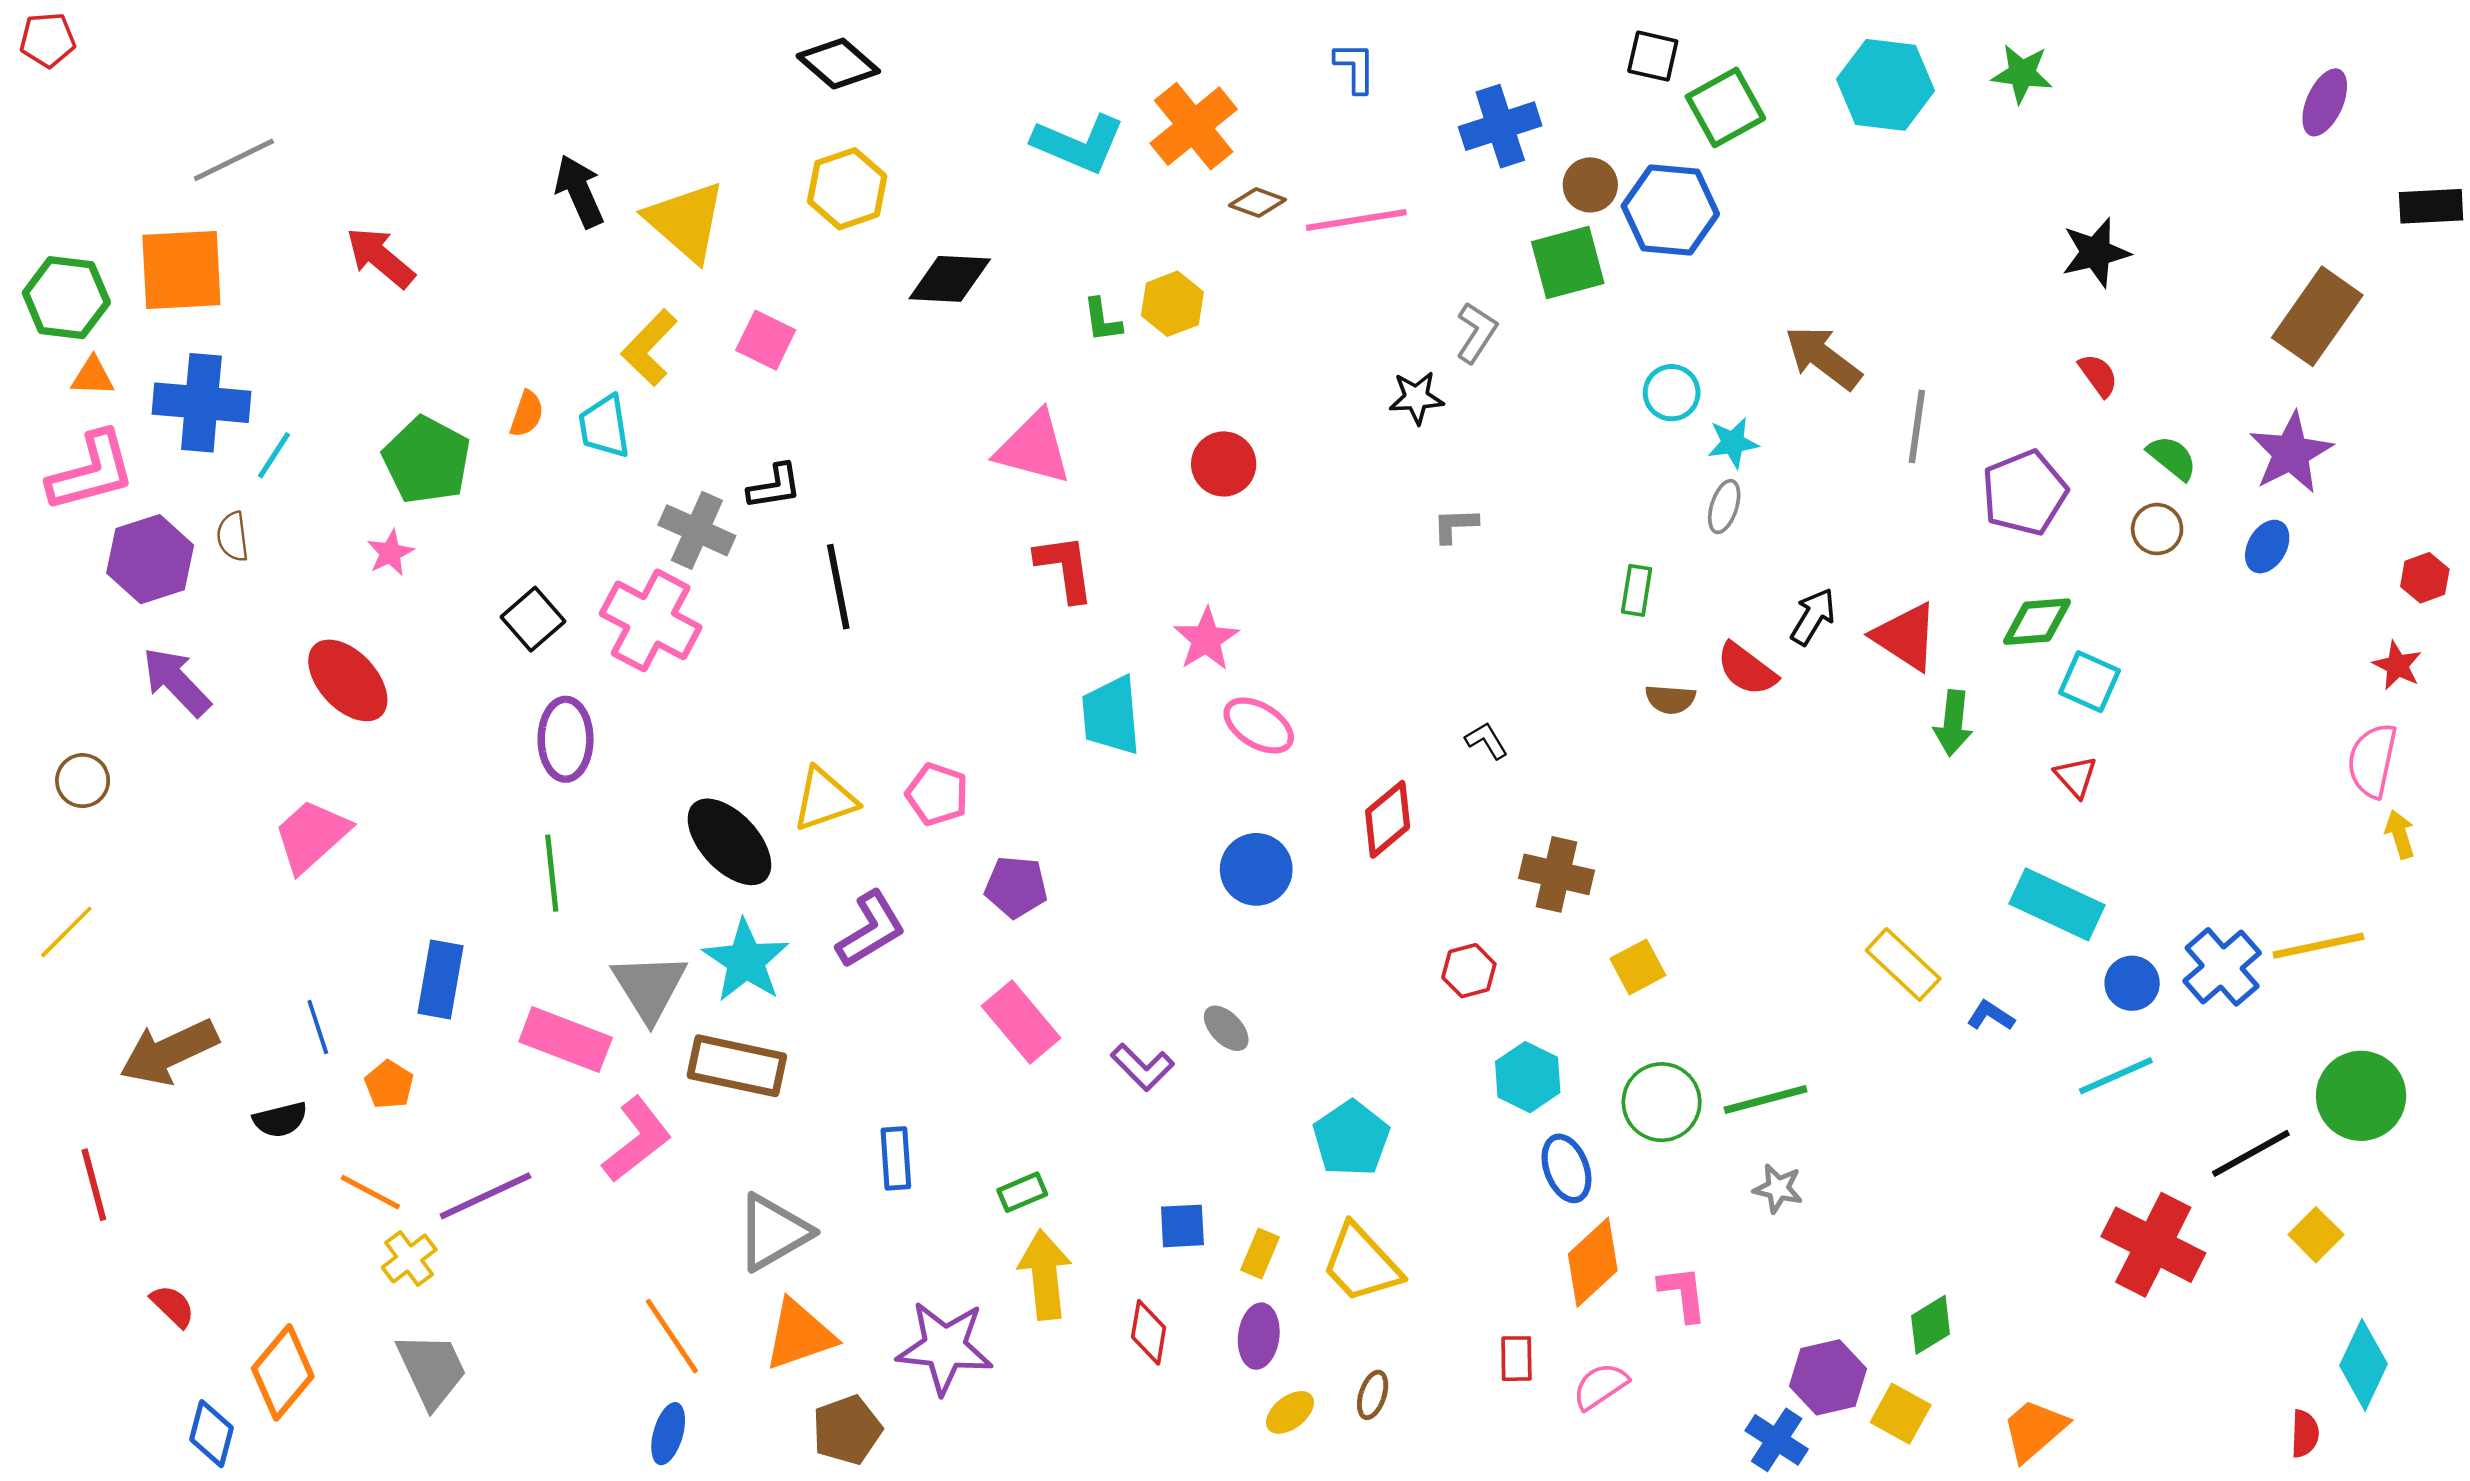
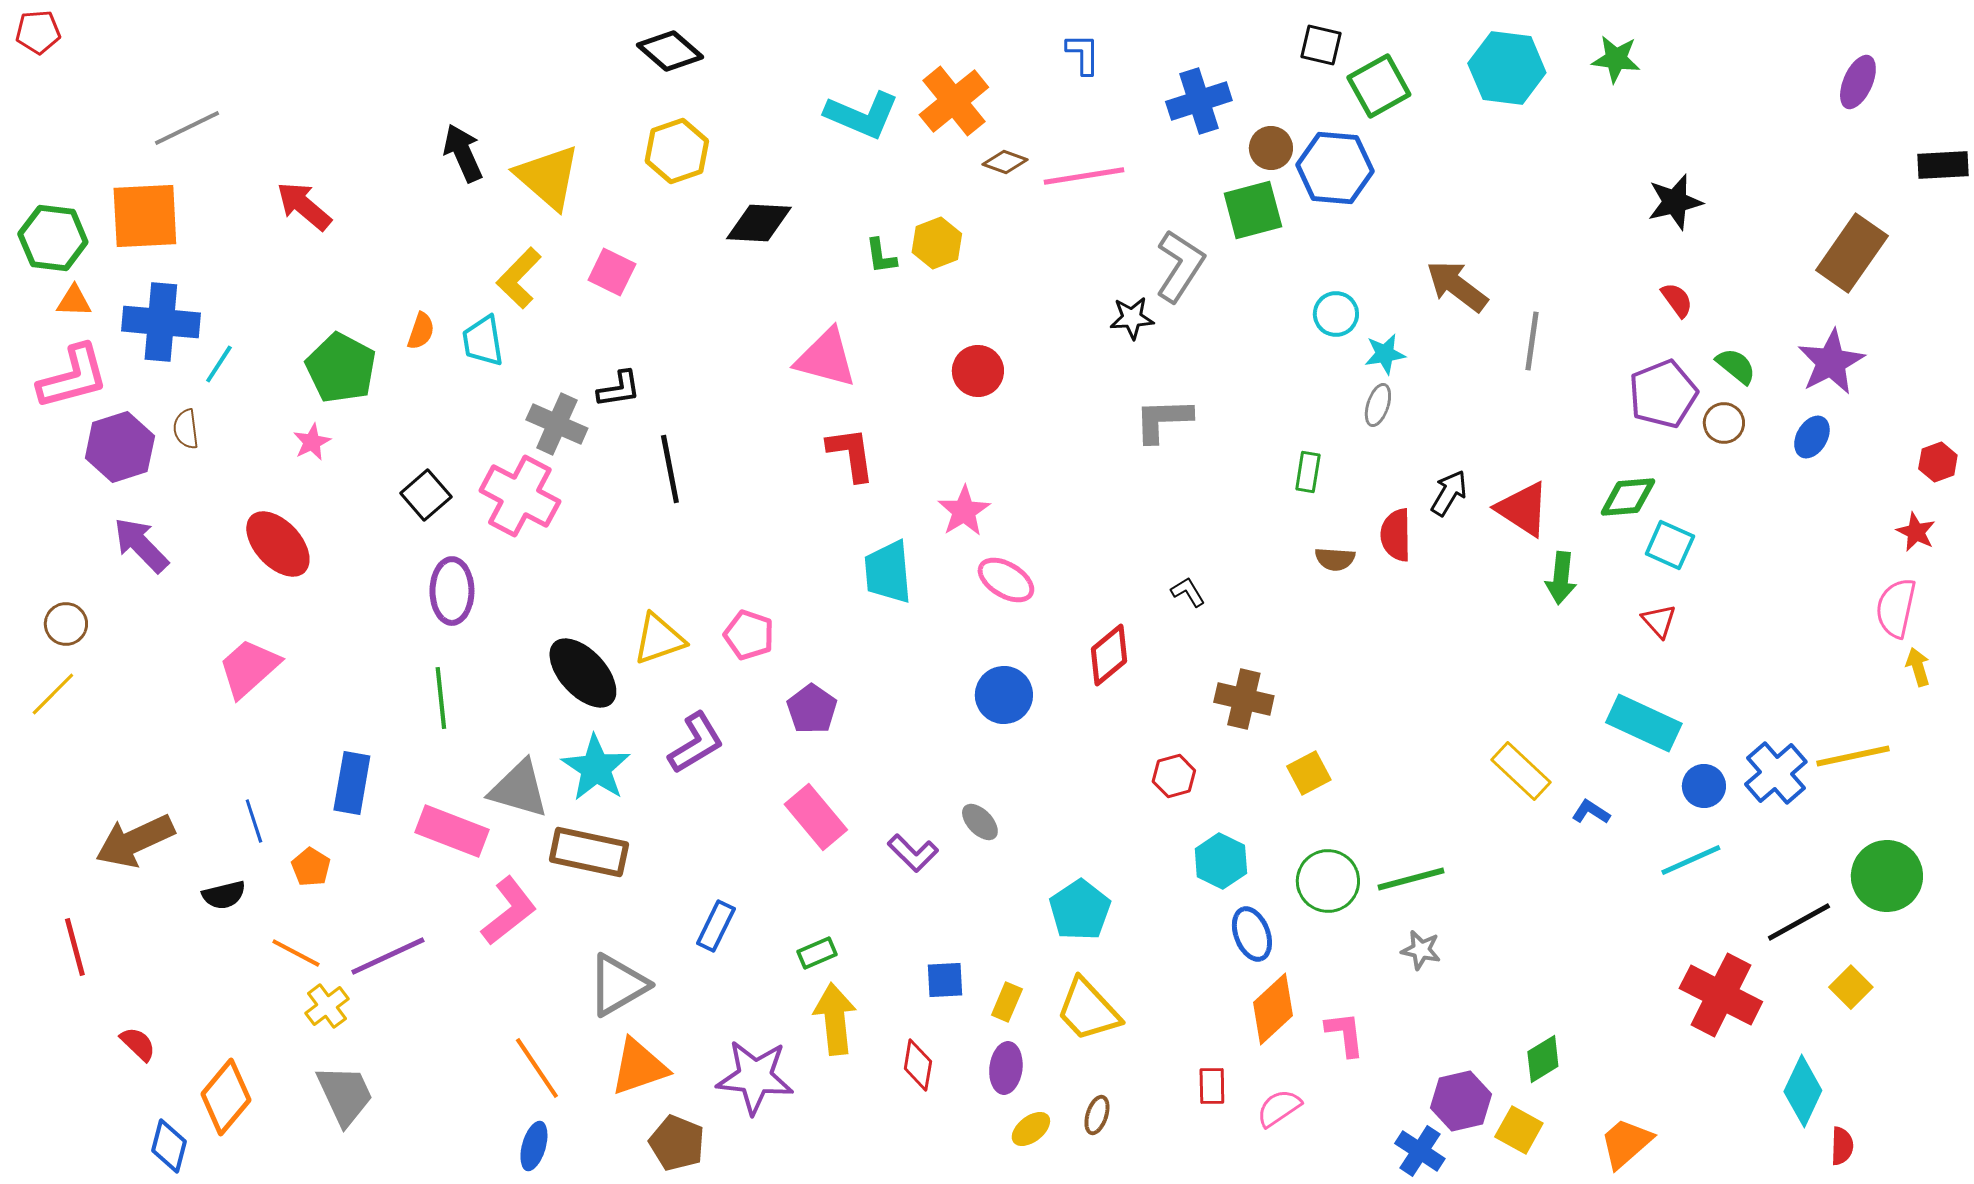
gray L-shape: (1476, 333) -> (1180, 266), size x1.5
purple pentagon: (2024, 493) -> (1663, 394), moved
gray L-shape: (1455, 525) -> (1163, 420), size x1.6
red semicircle: (1747, 669) -> (1396, 535), turned 52
purple pentagon: (1016, 887) -> (812, 709), turned 30
yellow line: (66, 932) -> (53, 694), moved
gray triangle: (649, 987) -> (519, 789), turned -42
blue rectangle: (896, 1158) -> (716, 926), turned 30
cyan diamond: (2364, 1365) -> (1803, 1091), moved
brown pentagon: (847, 1430) -> (677, 1143), turned -30

